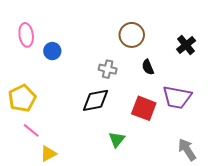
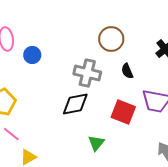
gray cross: (108, 69) -> (87, 73), size x1.5

